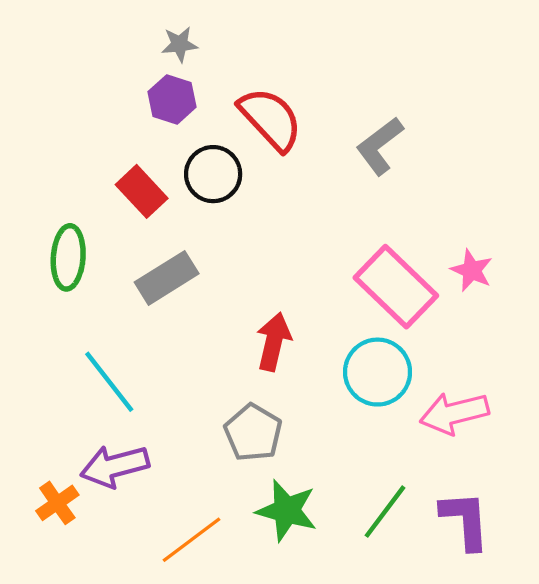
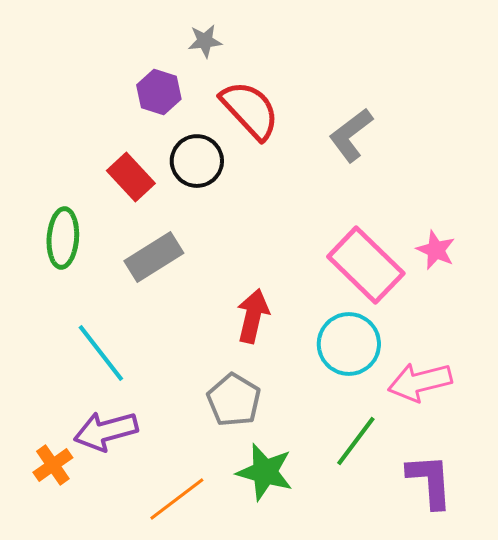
gray star: (180, 44) -> (205, 41), moved
green line: (385, 512) -> (356, 441), moved

